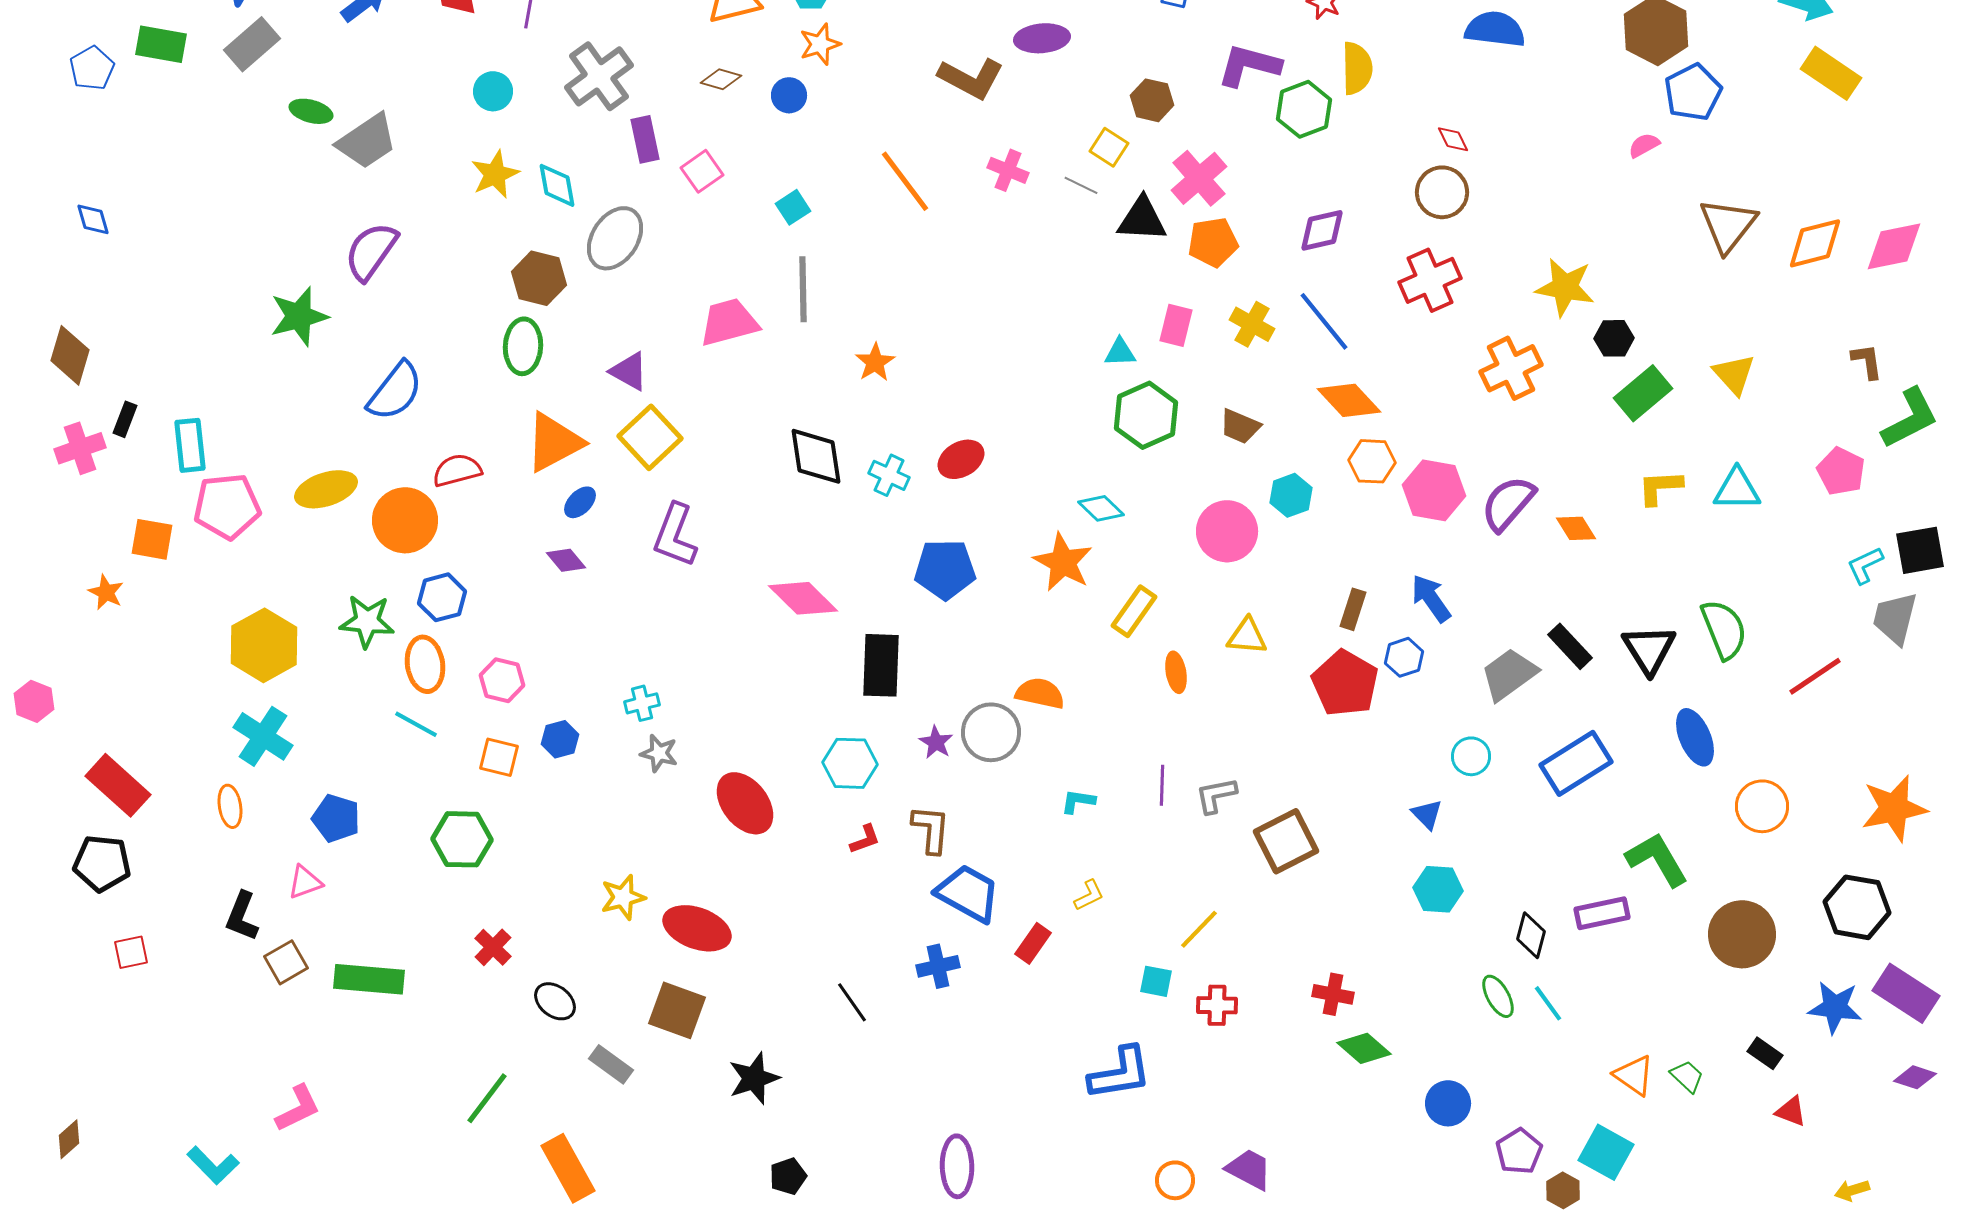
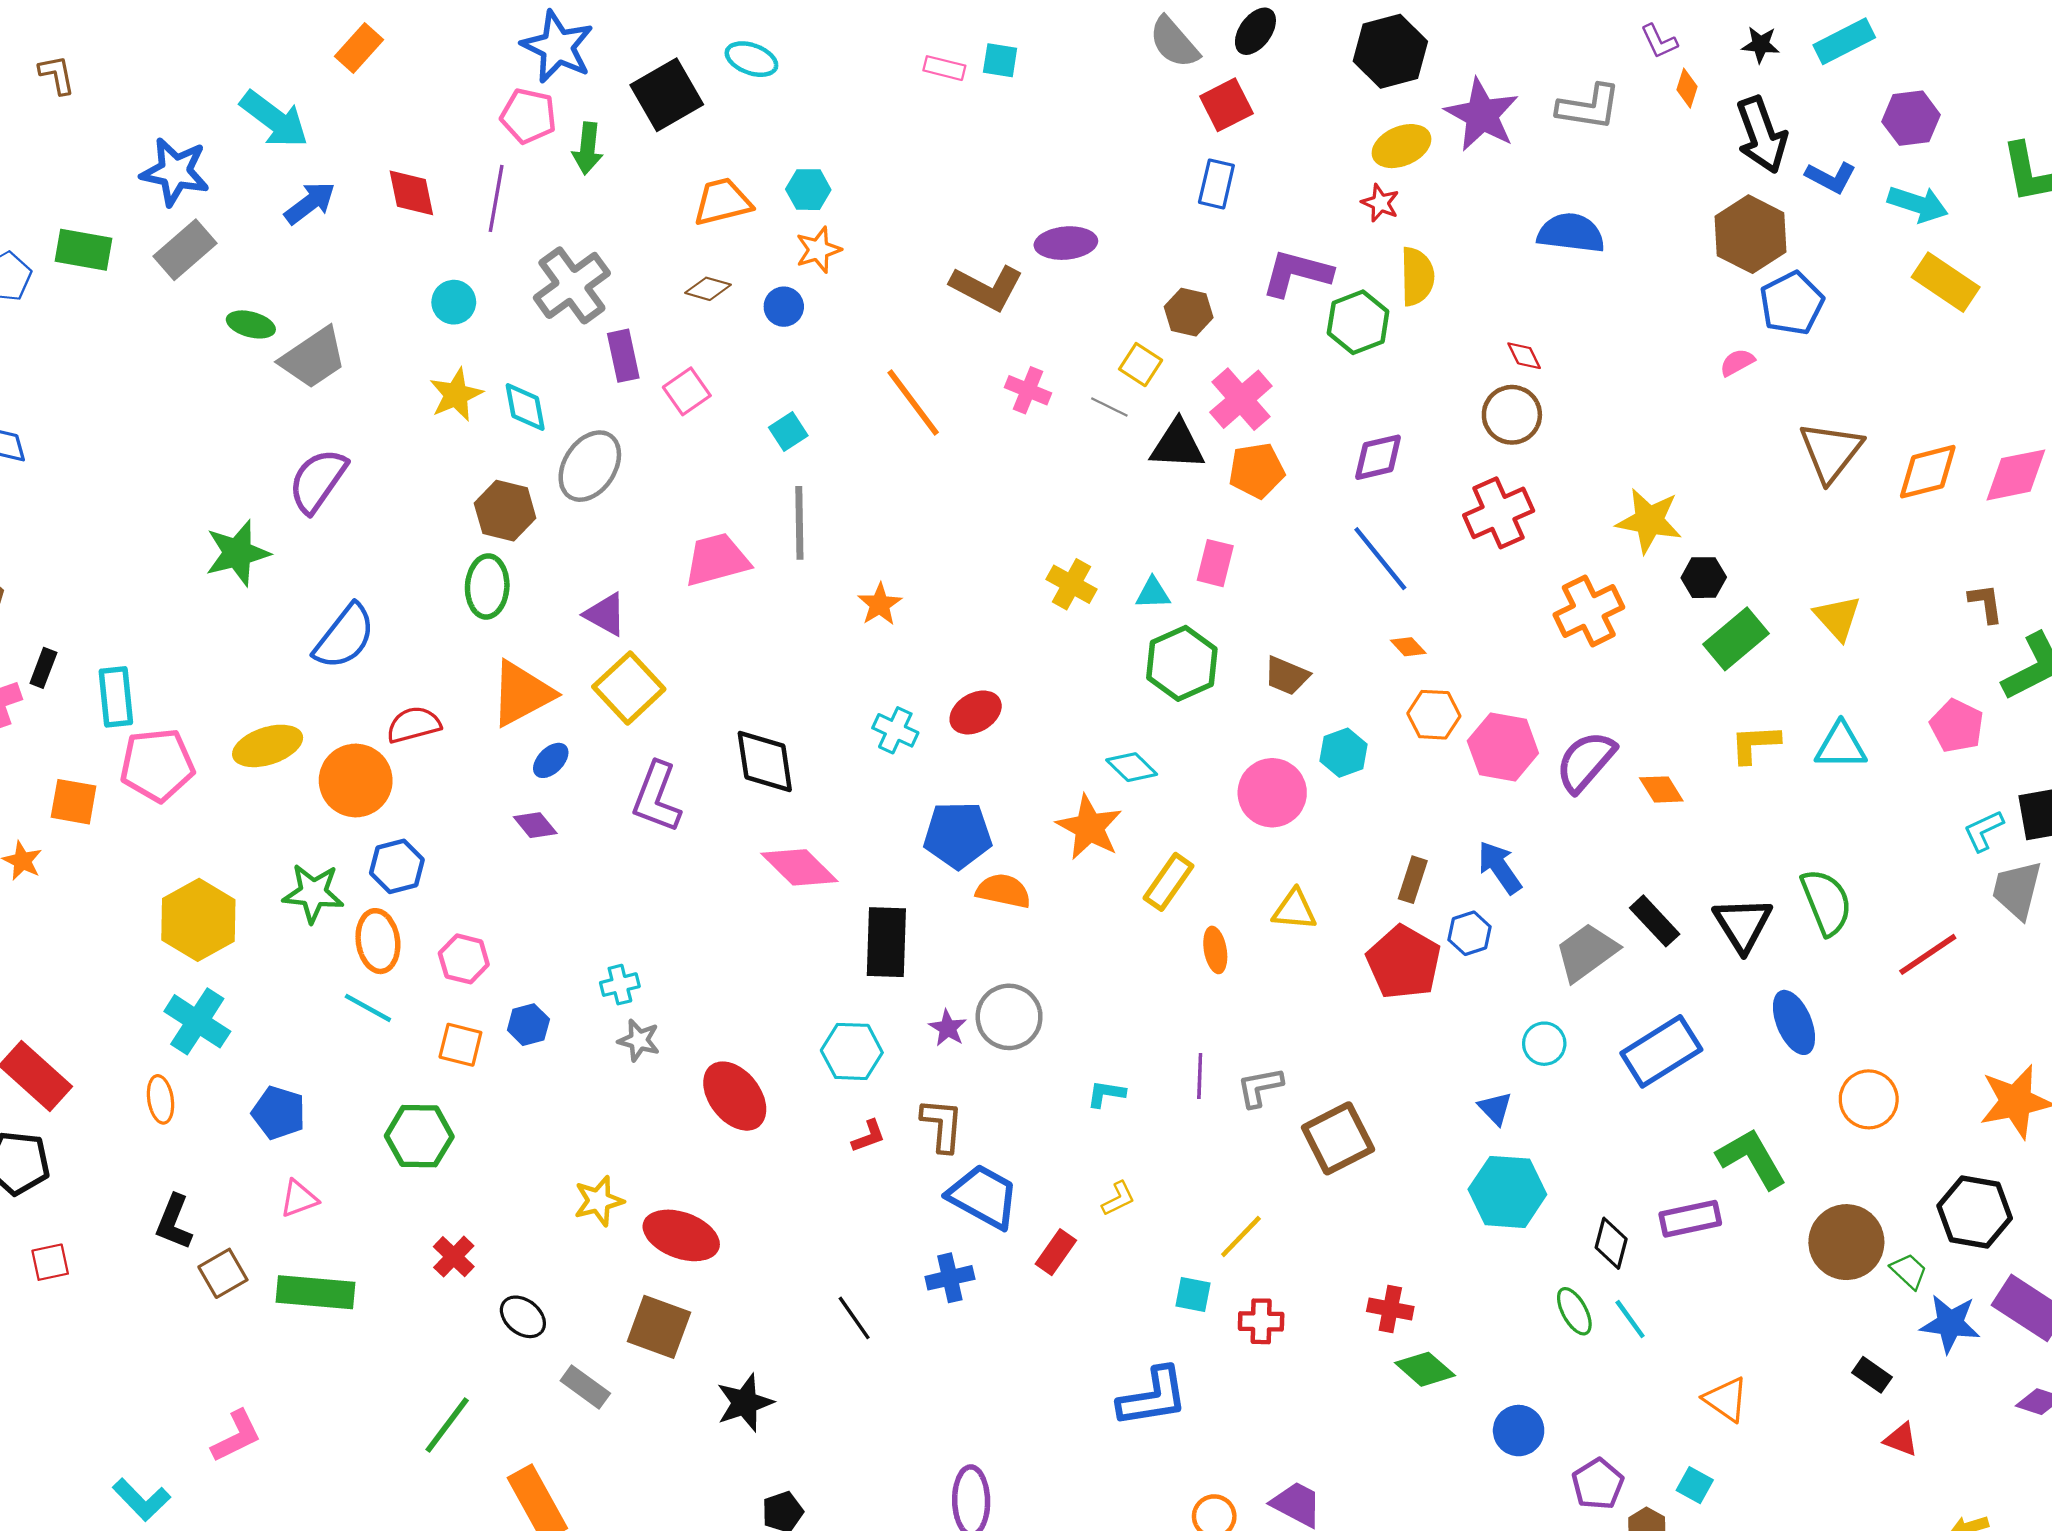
yellow cross: (1252, 324) -> (1071, 584), moved
orange diamond: (1349, 400) -> (1408, 647), size x0.5
black diamond: (816, 456) -> (765, 762), moved
orange semicircle: (1040, 693) -> (1003, 891), moved
pink triangle: (305, 882) -> (299, 1199), moved
cyan hexagon: (1438, 889) -> (1507, 1192), size x1.4
green trapezoid: (1687, 1076) -> (1909, 1271), moved
cyan square: (1606, 1152) -> (1695, 1485), size x0.6

